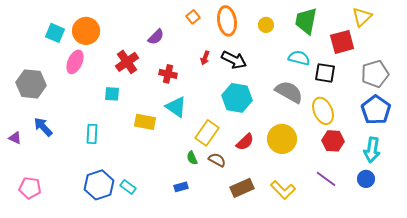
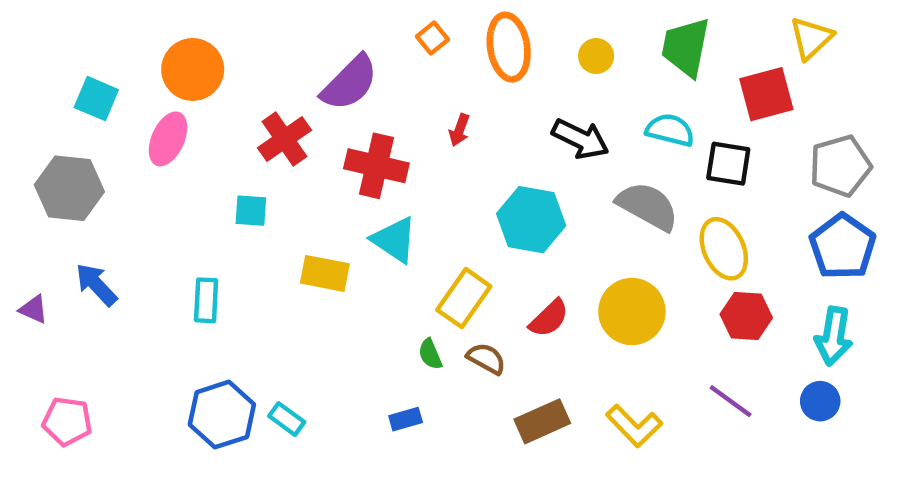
cyan square: (55, 33) -> (96, 99), moved
purple semicircle: (156, 37) -> (350, 83), size x1.6
black arrow: (234, 60) -> (580, 139), moved
red cross: (168, 74) -> (376, 166), size x1.5

